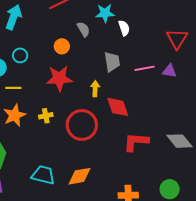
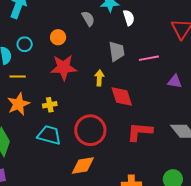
orange circle: (62, 46) -> (58, 37), moved
purple triangle: (169, 71) -> (175, 81), moved
red circle: (82, 125) -> (90, 130), moved
cyan trapezoid: (43, 175) -> (49, 135), moved

